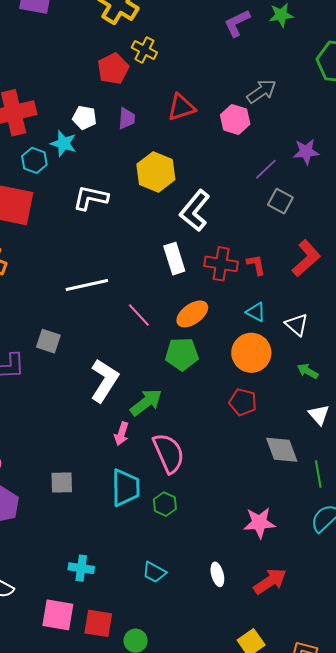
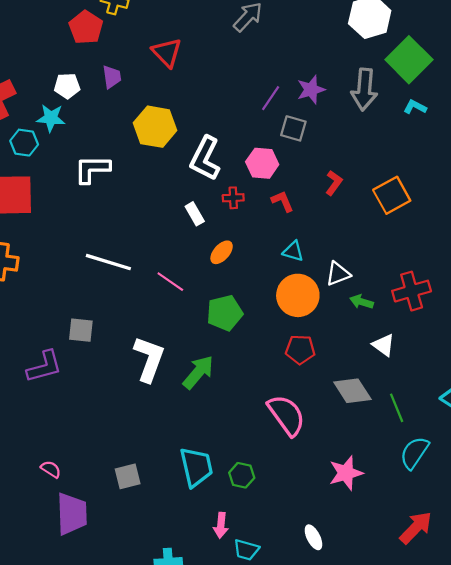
red triangle: (181, 107) -> (167, 53), turned -44
pink hexagon: (235, 120) -> (262, 163), moved
purple star: (306, 152) -> (311, 90), moved
red L-shape: (306, 258) -> (334, 183), size x0.6
white rectangle: (174, 259) -> (195, 214), size x0.7
red cross: (221, 264) -> (233, 198), moved, size x0.6
white line: (87, 285) -> (108, 262), turned 42
orange ellipse: (192, 314) -> (222, 252), moved, size x0.7
white triangle: (297, 325) -> (338, 274), moved, turned -50
pink arrow: (121, 434) -> (221, 525), moved
pink semicircle: (169, 453) -> (287, 415), moved
red arrow: (270, 581) -> (416, 528), moved

